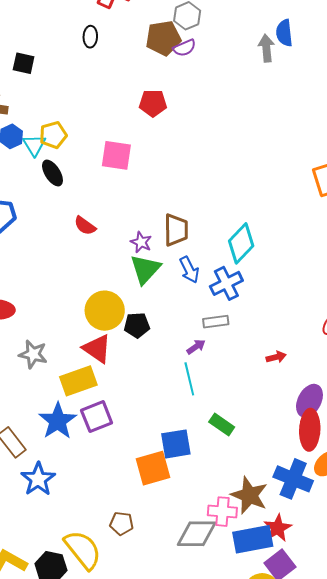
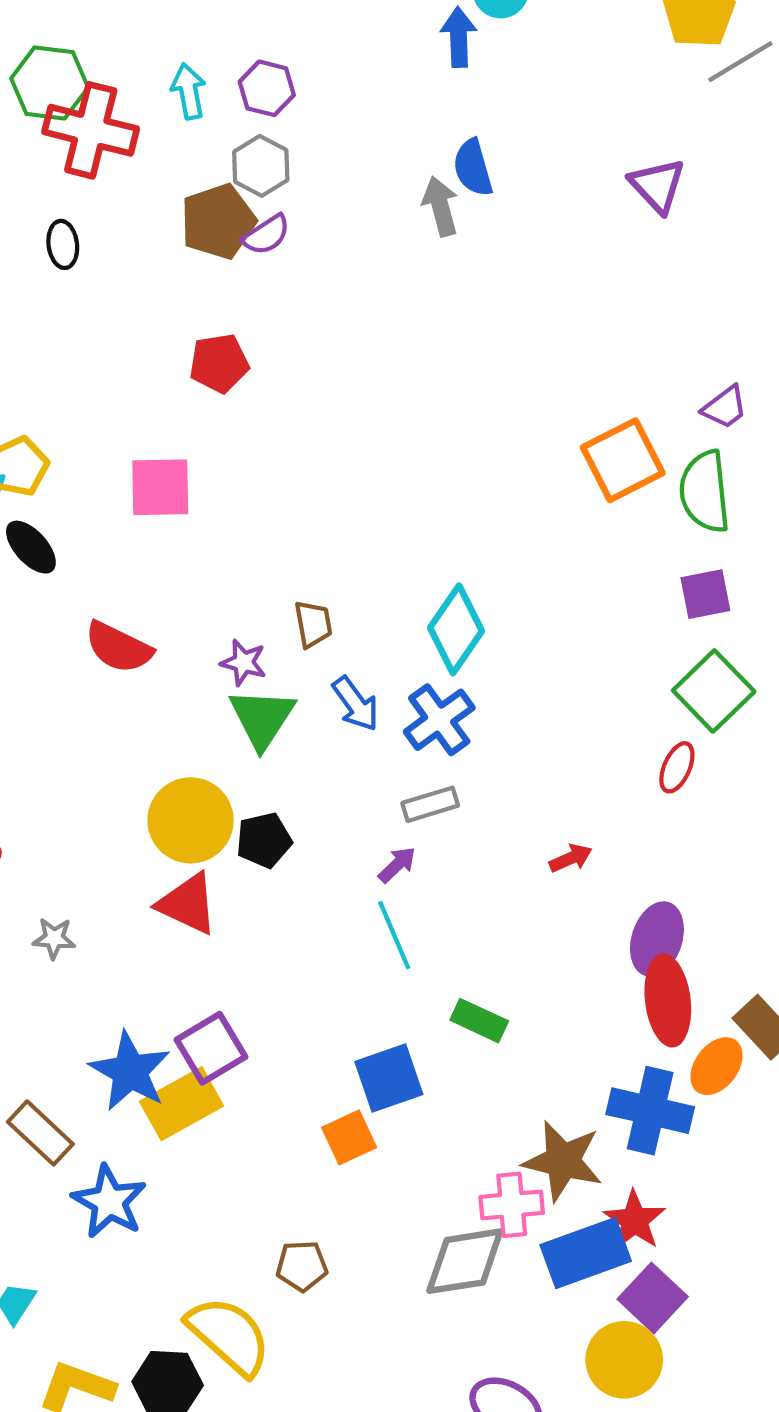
red semicircle: (85, 226) -> (119, 647), size x1.4
brown trapezoid: (176, 230) -> (313, 624), size x0.7
gray star: (33, 354) -> (54, 938), size x0.7
yellow rectangle: (78, 381) -> (182, 1104), moved
orange square: (153, 468) -> (349, 1137), size x0.7

